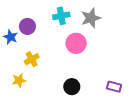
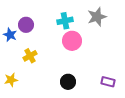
cyan cross: (61, 16) -> (65, 21), moved
gray star: (91, 18) -> (97, 17), moved
yellow star: (19, 80) -> (11, 80), moved

